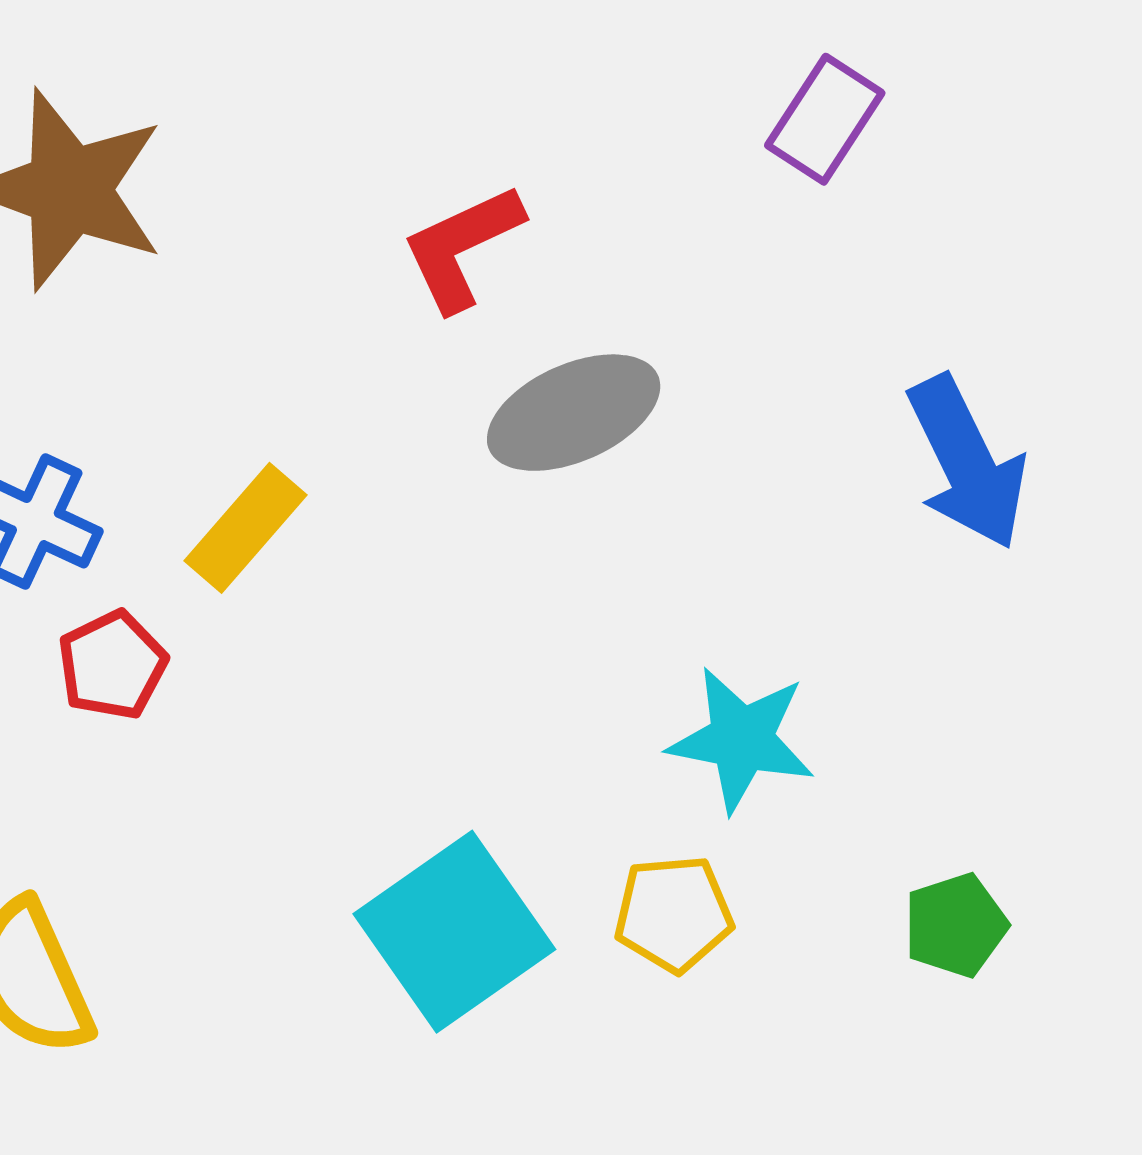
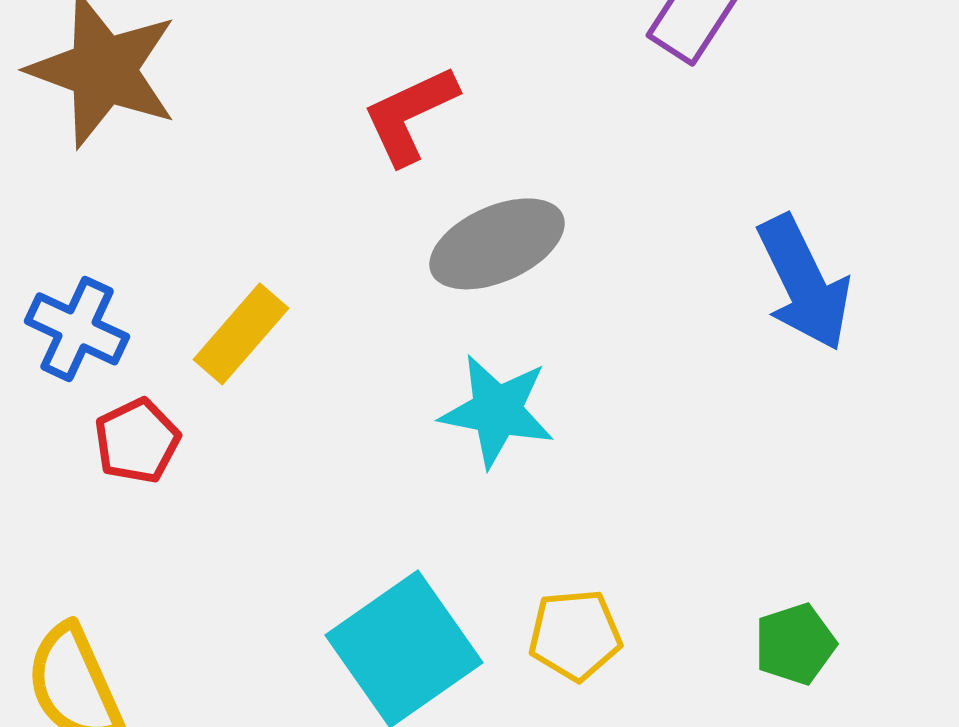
cyan star: (741, 739) -> (497, 411), moved

